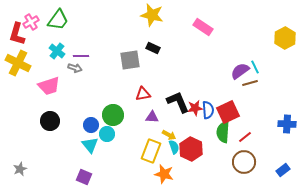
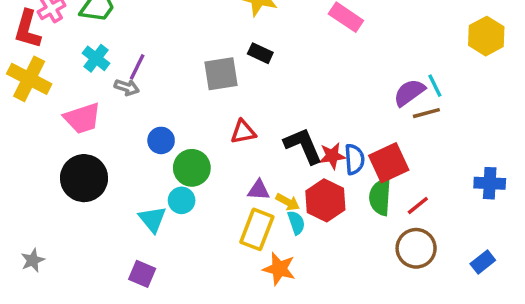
purple line: (81, 56) -> (137, 67), turned -63
purple triangle: (152, 117) -> (259, 190), moved
black circle: (50, 121) -> (84, 178), size x1.4
blue circle: (91, 125) -> (161, 140), moved
red hexagon: (191, 149) -> (325, 200), moved

